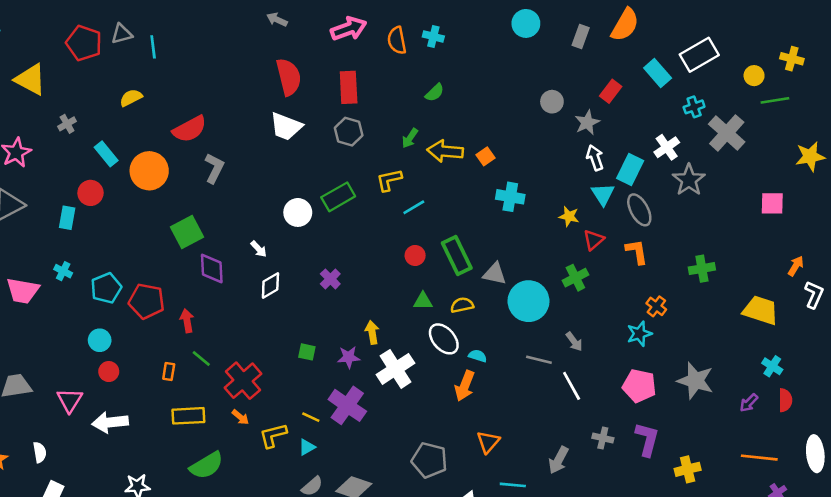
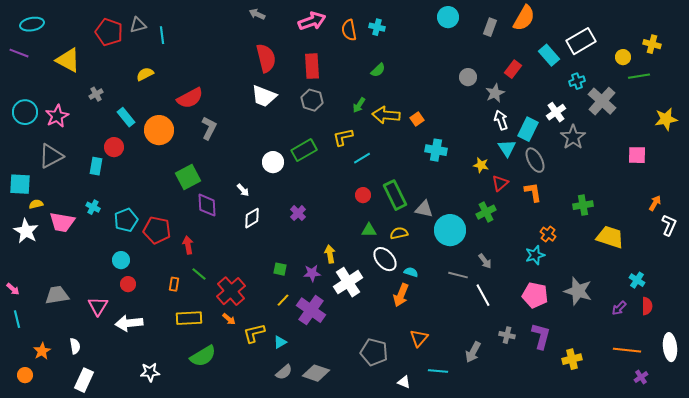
yellow trapezoid: (761, 310) -> (610, 237), moved
yellow line: (311, 417) -> (283, 300), moved, turned -72

